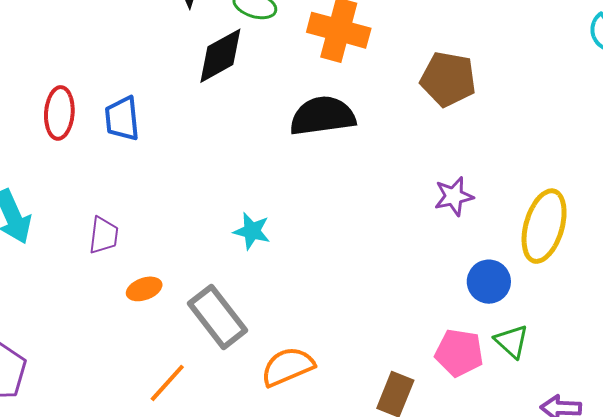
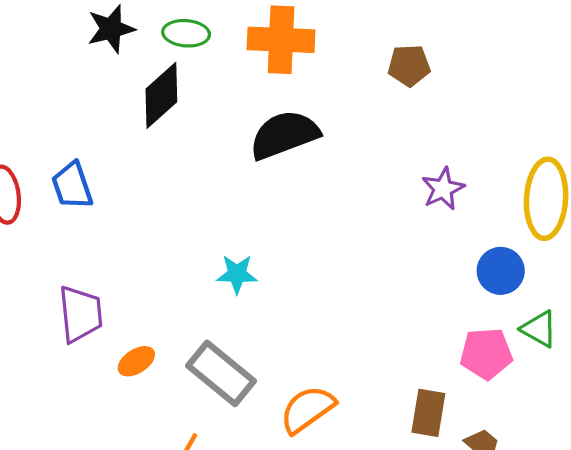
brown pentagon: (448, 79) -> (409, 66), size x0.7
purple trapezoid: (104, 235) -> (80, 314), size x1.4

